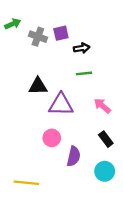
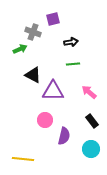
green arrow: (13, 24) -> (20, 49), moved
purple square: (61, 33) -> (53, 19), moved
black triangle: (38, 86) -> (33, 75), turned 30

